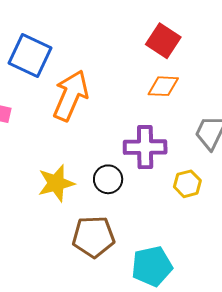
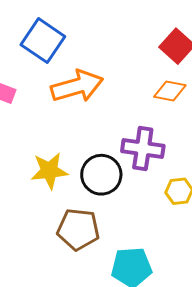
orange arrow: (71, 95) -> (77, 86), turned 42
black circle: (108, 179) -> (101, 175), size x1.4

